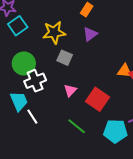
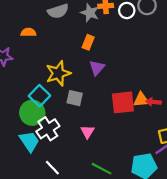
cyan square: (18, 26) -> (39, 96), moved
red square: (98, 99) -> (123, 102), moved, turned -30
cyan trapezoid: (19, 101) -> (29, 141), moved

